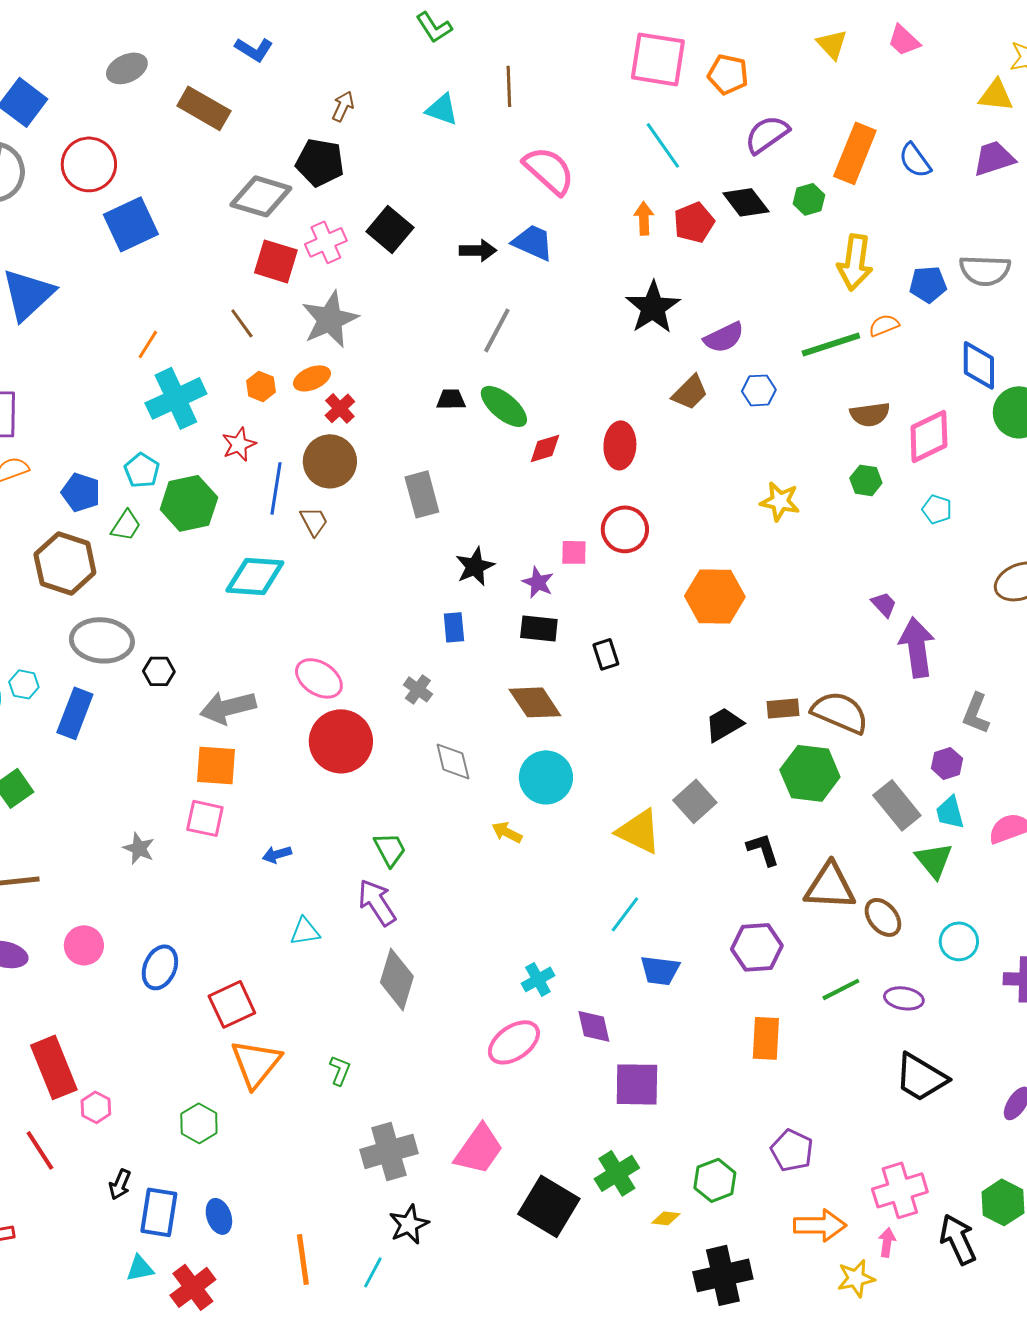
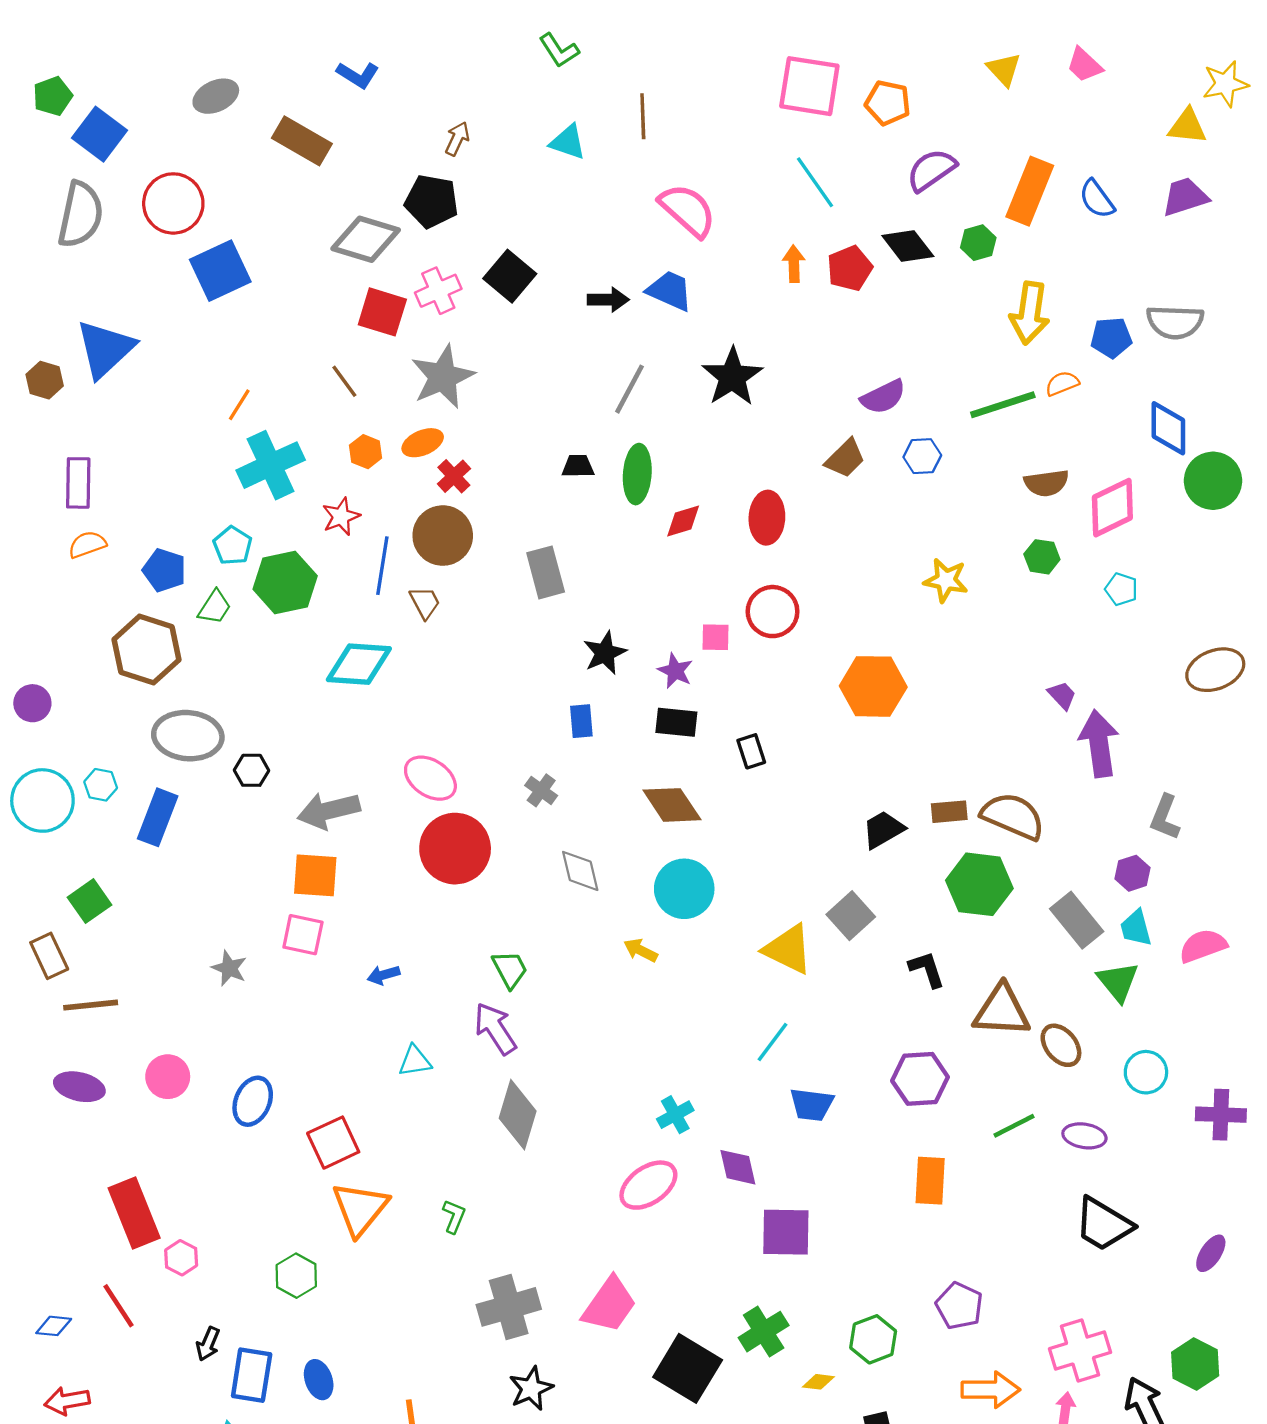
black star: (653, 307) -> (732, 377), moved
green ellipse: (504, 406) -> (637, 474), turned 54

